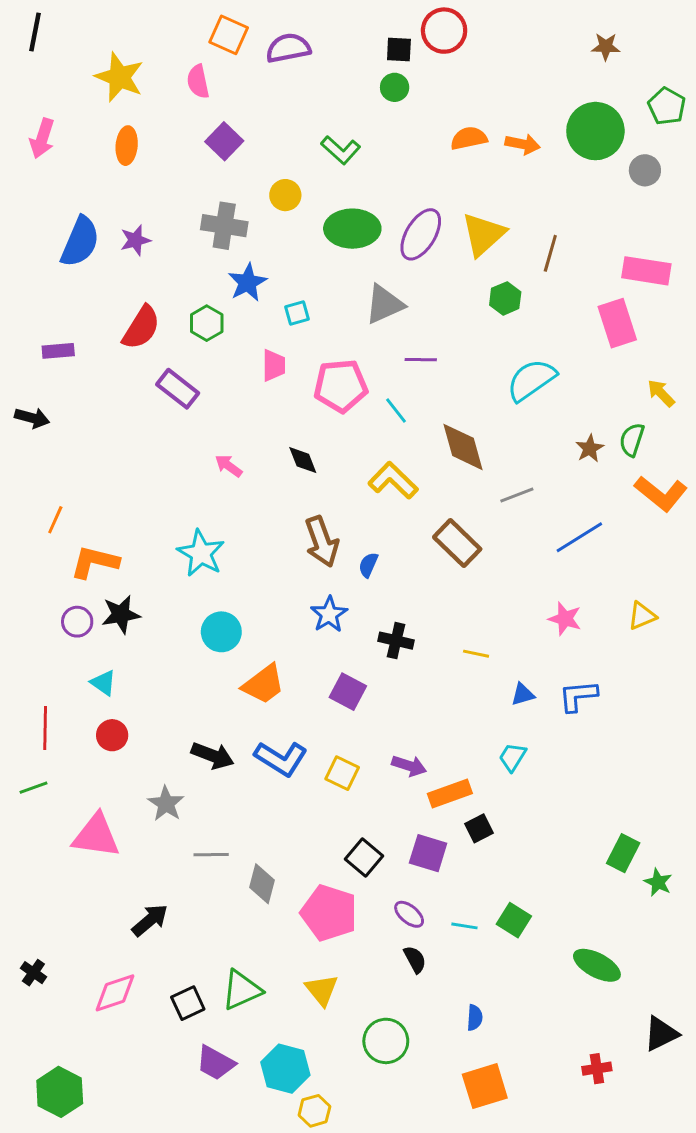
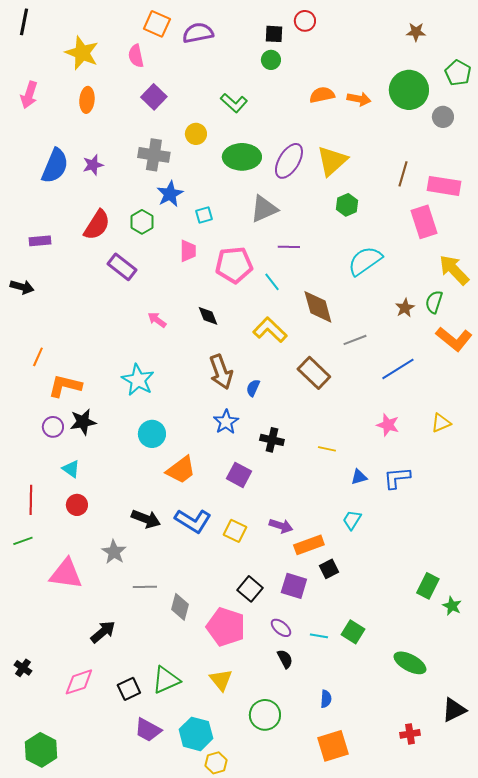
red circle: (444, 31) -> (305, 21), size x0.7
brown line: (550, 253) -> (403, 174), moved
yellow arrow: (661, 393) -> (454, 270), size x1.6

